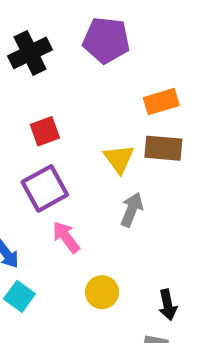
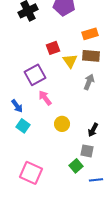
red square: (45, 131) -> (53, 48), moved
gray arrow: (132, 210) -> (89, 82), moved
black arrow: (168, 305) -> (93, 130), turned 40

